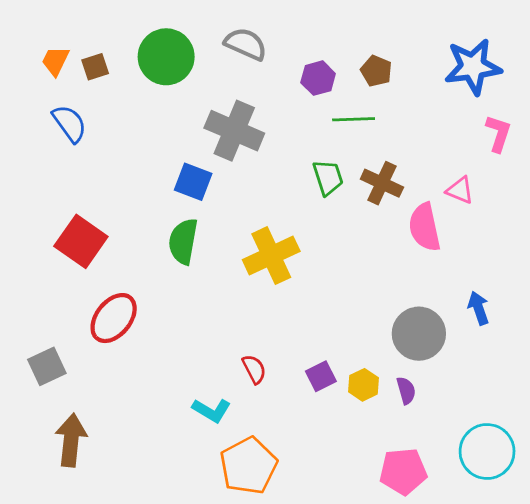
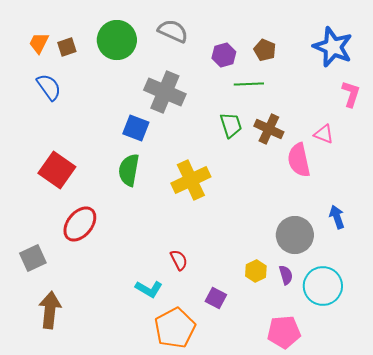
blue star: (473, 67) -> (333, 47), turned 30
purple square: (321, 376) -> (216, 298), moved, turned -35
cyan circle: (487, 451) -> (323, 286), moved

